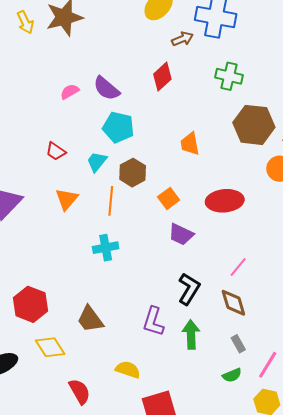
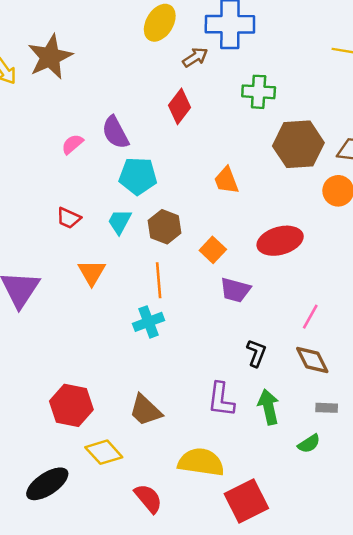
purple semicircle: (106, 88) -> (115, 132), turned 32
orange line: (111, 201) -> (159, 280), moved
black L-shape: (189, 289) -> (256, 353), size x0.7
gray rectangle: (238, 344) -> (327, 408), turned -48
yellow semicircle: (128, 370) -> (201, 462), size x1.5
green semicircle: (232, 375) -> (309, 444), moved

